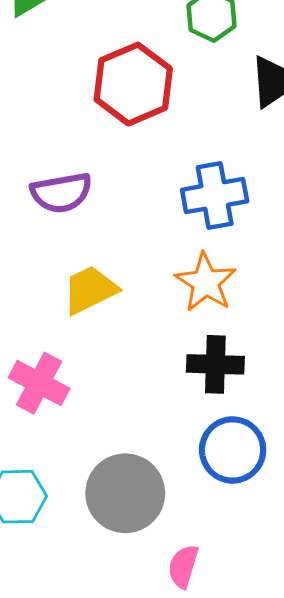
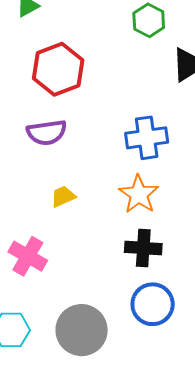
red hexagon: (133, 84) -> (58, 69), moved
yellow trapezoid: (90, 290) -> (63, 196), size x0.7

